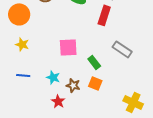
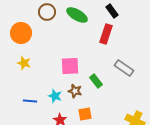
blue line: (23, 75) -> (30, 101), moved
orange square: (95, 83) -> (85, 114), moved, turned -32
brown star: (73, 85) -> (75, 91), moved

